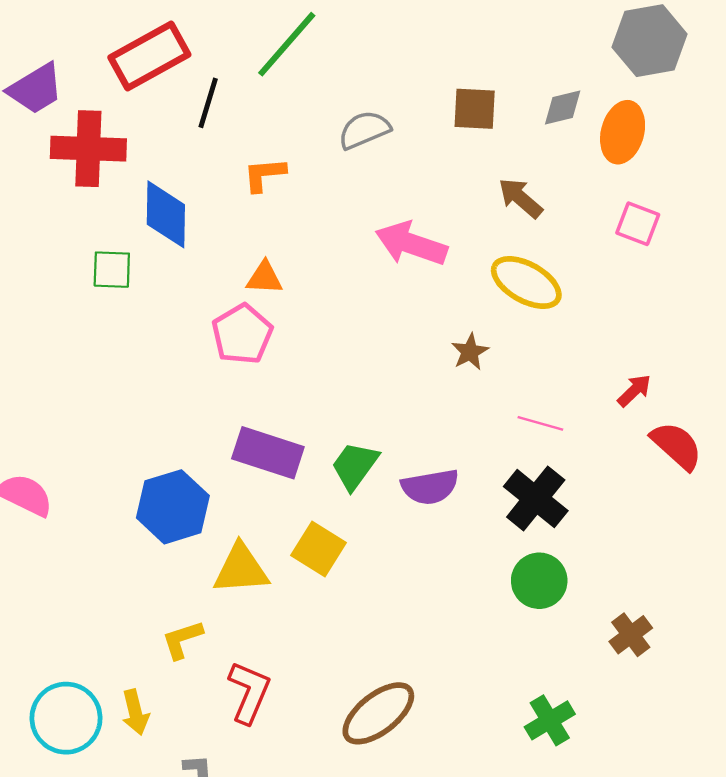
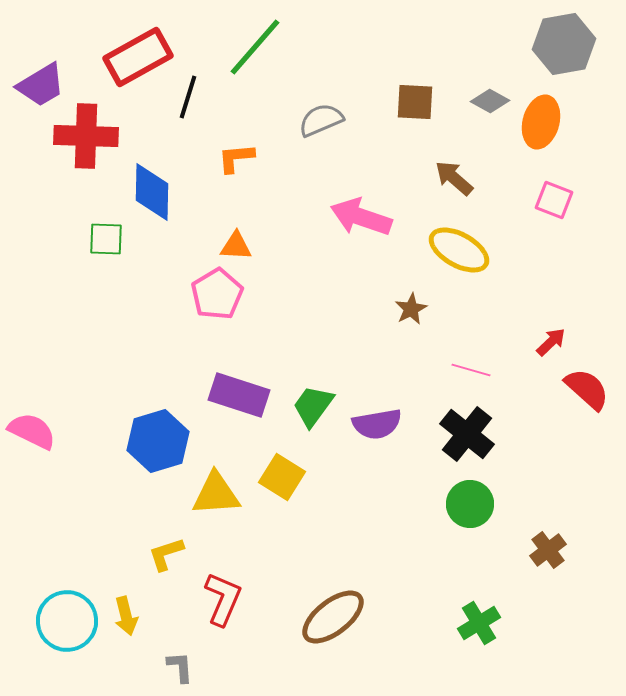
gray diamond: (563, 108) -> (490, 101), turned 42

